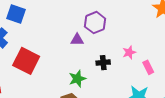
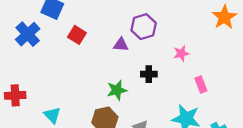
pink star: (129, 52) -> (181, 53), moved
red square: (26, 61) -> (77, 35), moved, size x0.6

